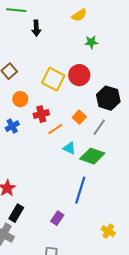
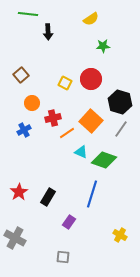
yellow square: (53, 79) -> (65, 83), size x0.6
orange square: (79, 117) -> (91, 121), size x1.6
gray line: (99, 127) -> (121, 129), moved
black rectangle: (16, 213) -> (48, 197), moved

